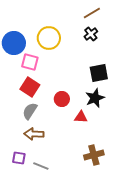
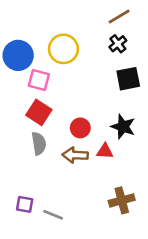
black square: (99, 73) -> (128, 79), moved
black star: (95, 98) -> (123, 127), turned -30
gray semicircle: (30, 111) -> (39, 143), turned 138
brown arrow: (34, 134) -> (75, 155), moved

